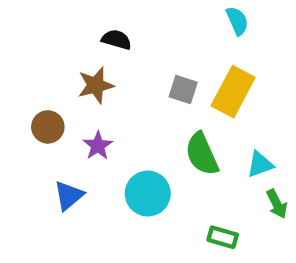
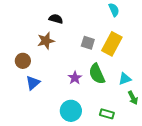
purple star: (98, 146) -> (75, 78), moved
cyan circle: (148, 194) -> (71, 111), moved
blue triangle: (69, 196) -> (33, 83), moved

